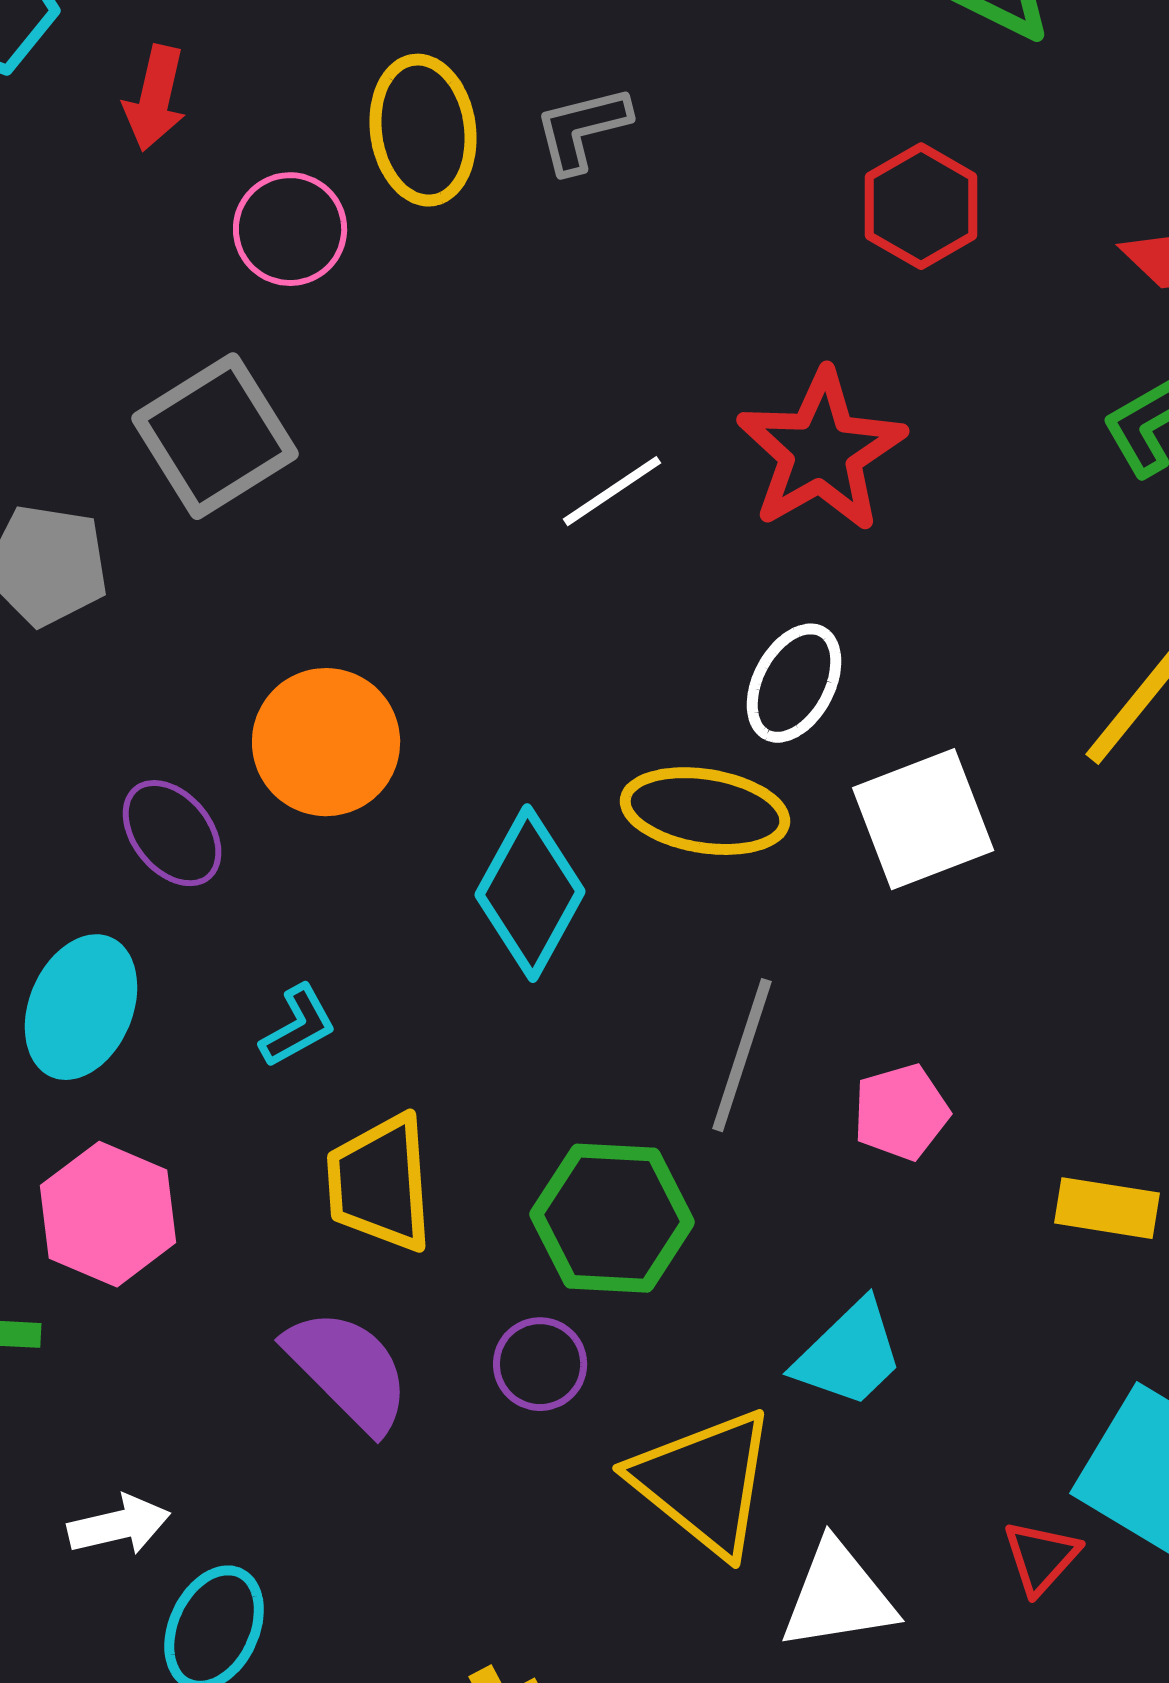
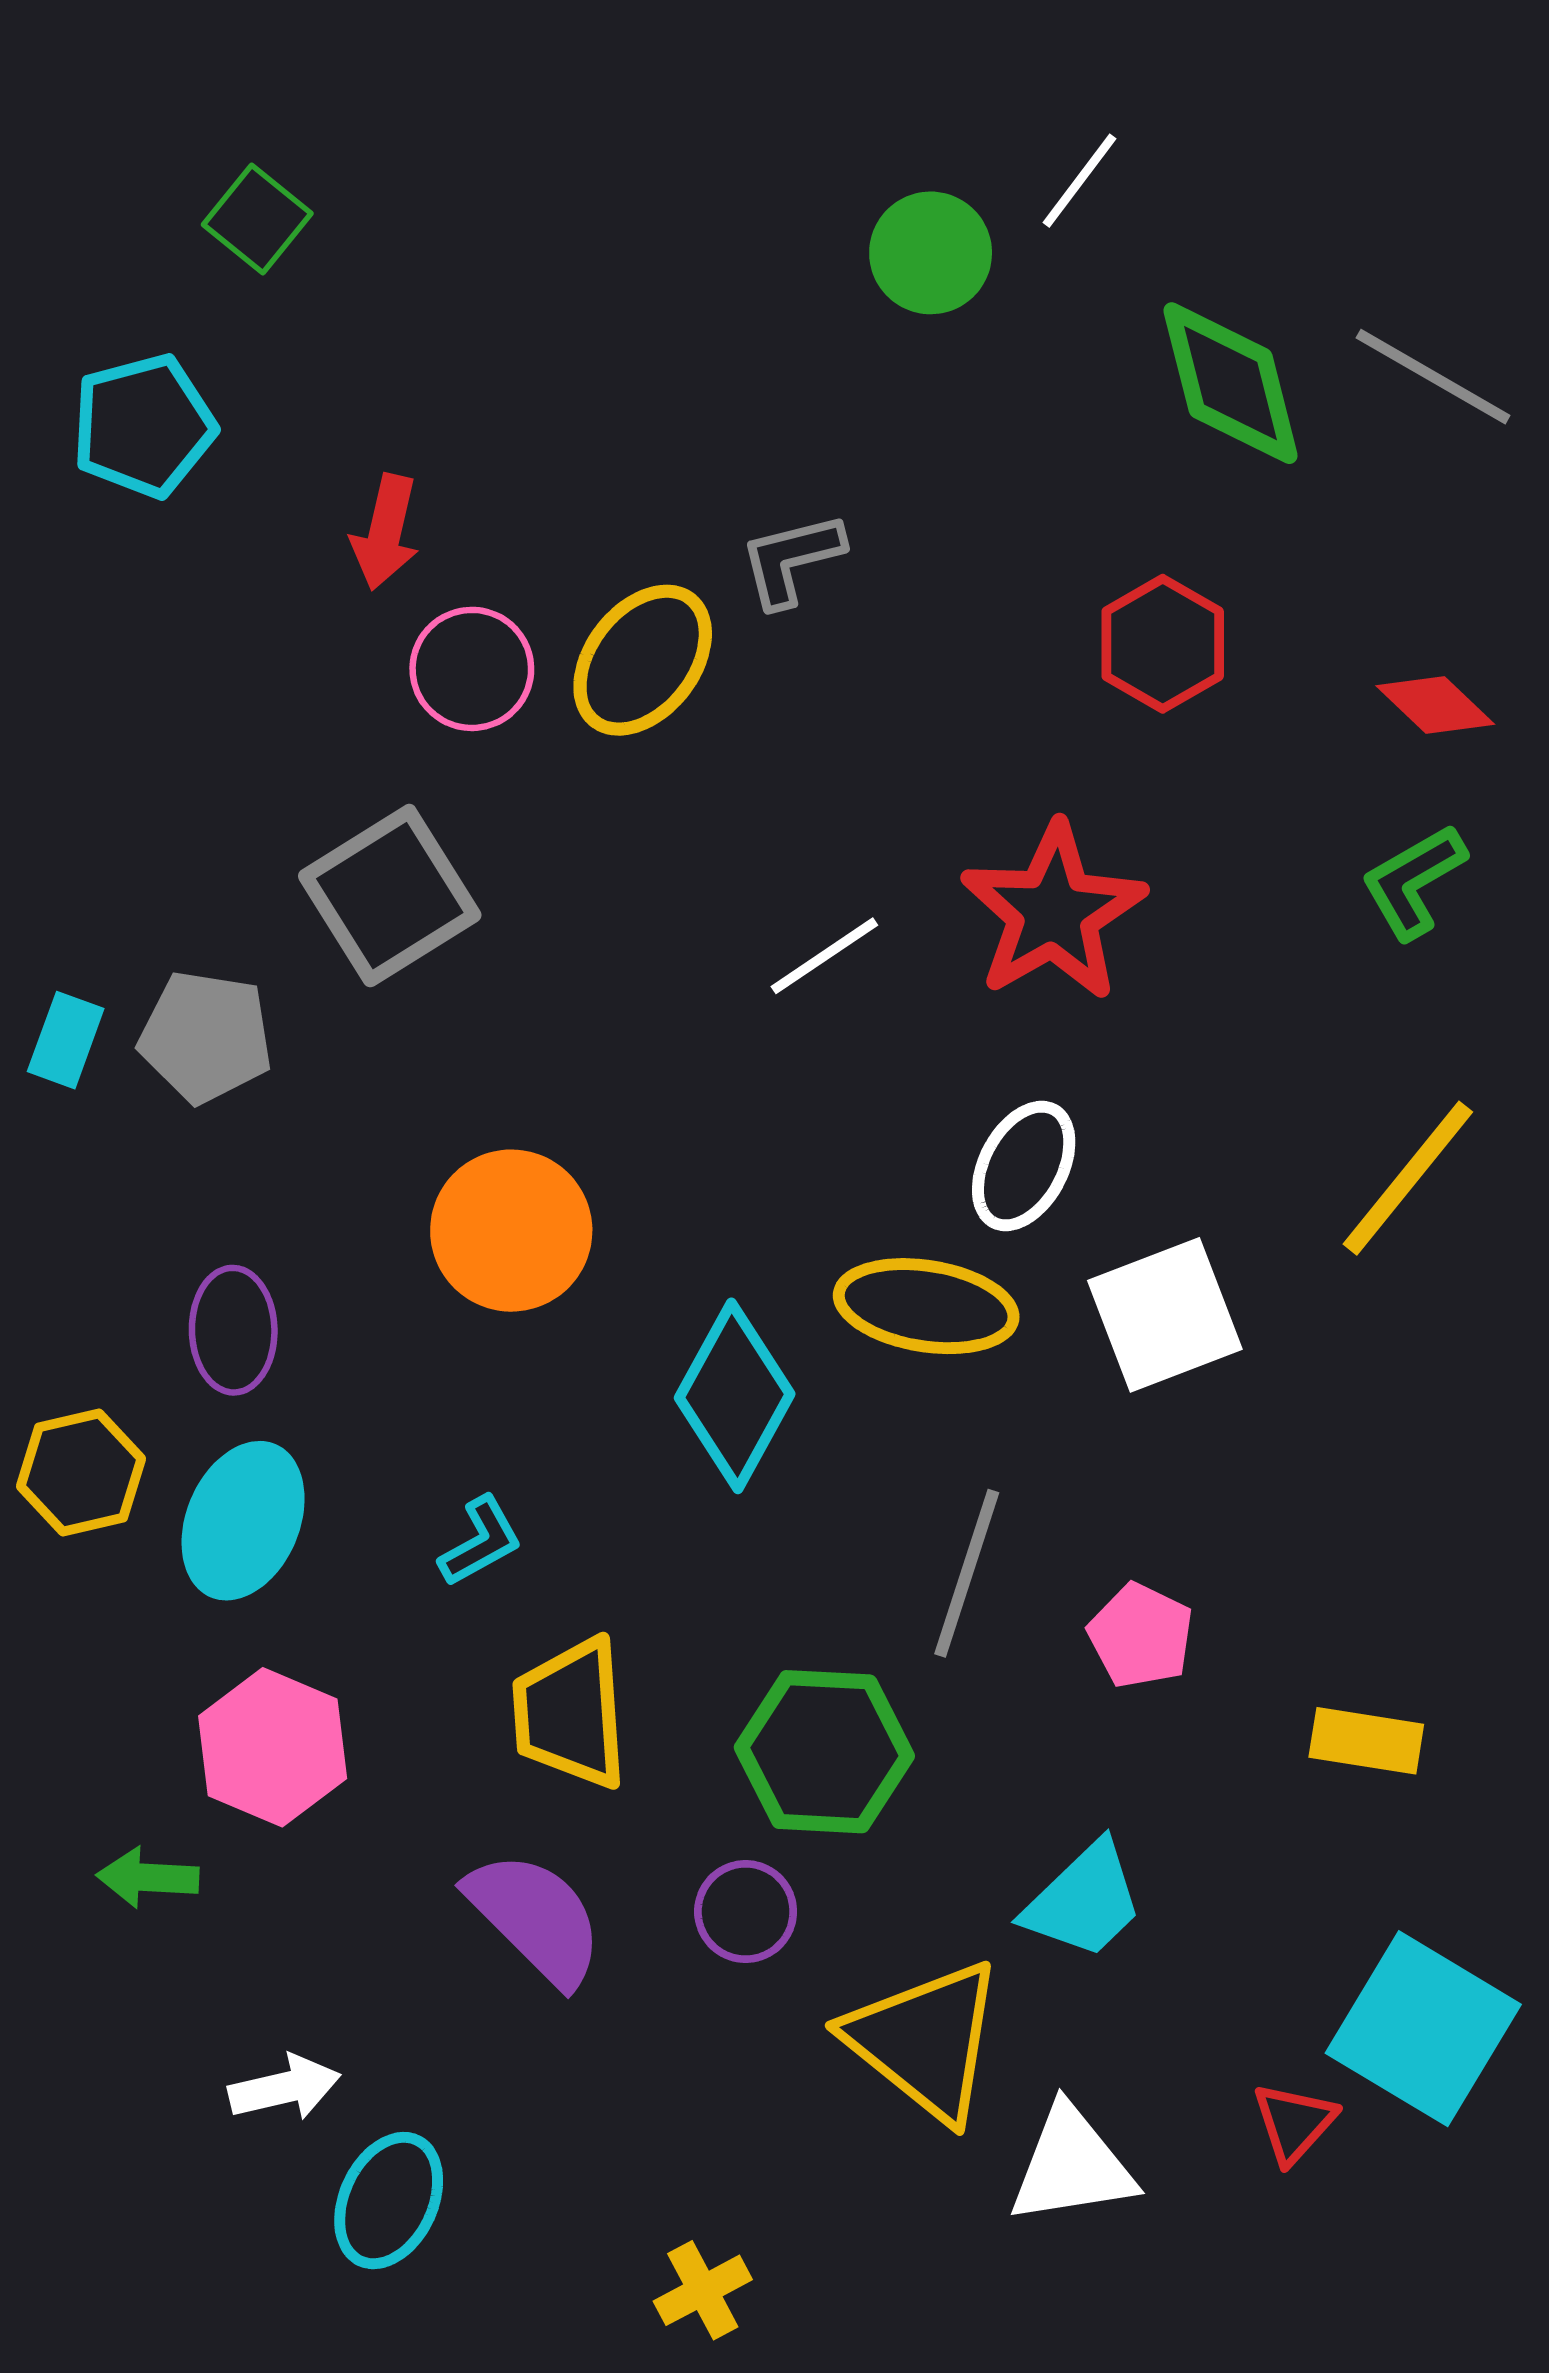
red arrow: (155, 98) -> (385, 532), moved
yellow ellipse: (423, 130) -> (643, 660), moved, turned 46
purple ellipse: (172, 833) -> (233, 1330), moved, turned 38
pink pentagon: (901, 1112) -> (1141, 1636), turned -30

